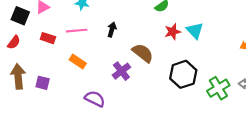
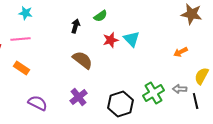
black arrow: (112, 30) -> (76, 26), moved
purple cross: (121, 71) -> (79, 97), moved
black hexagon: (183, 74) -> (121, 104), moved

